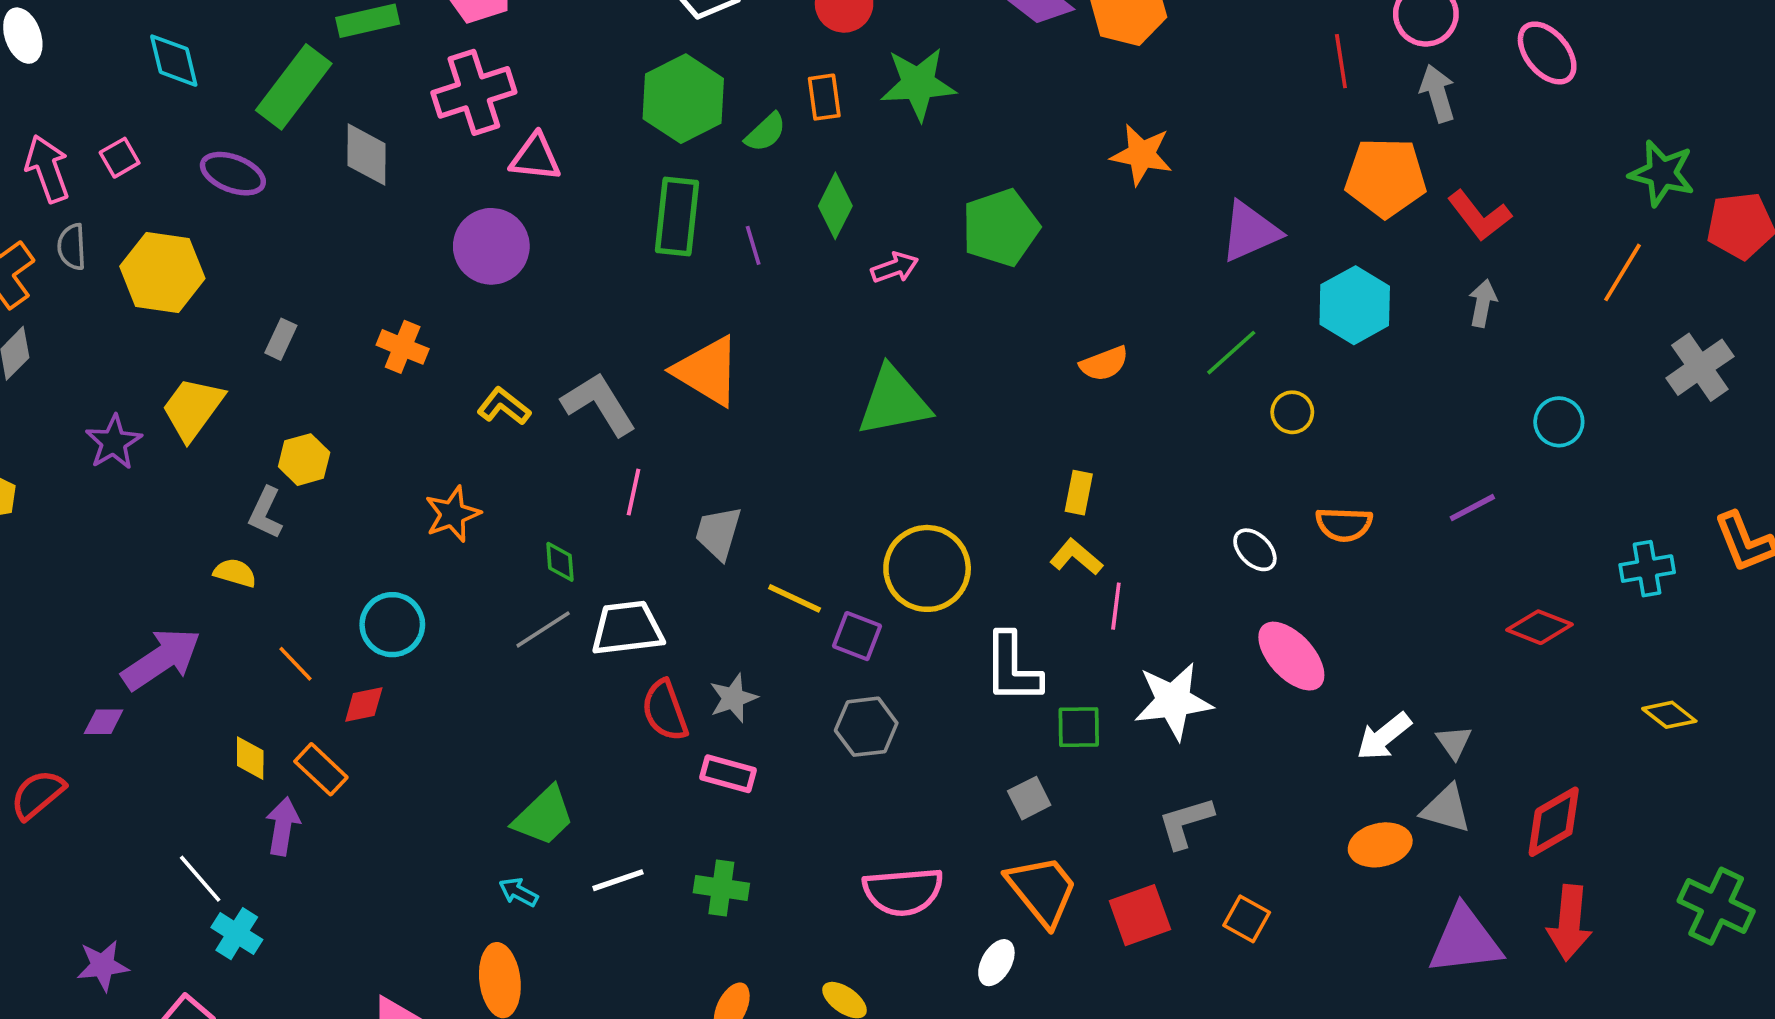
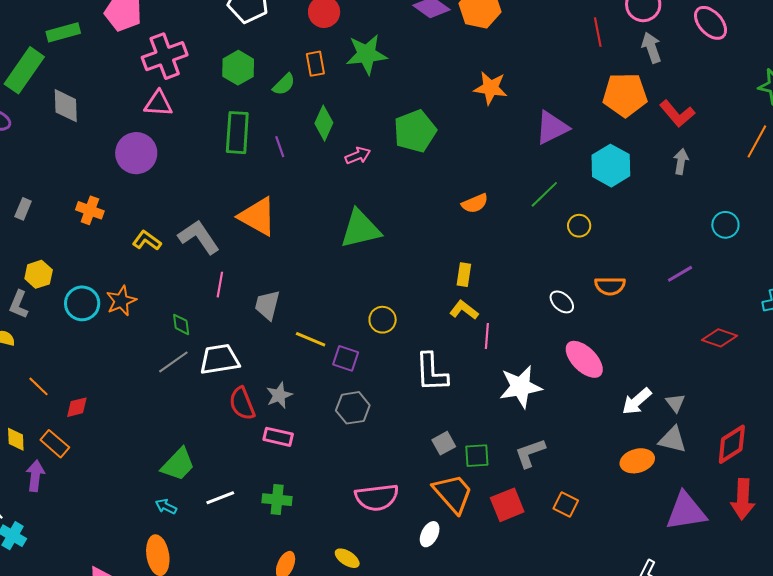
pink cross: (474, 92) -> (165, 56), moved
green hexagon: (683, 99) -> (238, 68), size x0.7
yellow circle: (927, 568) -> (383, 320), size x0.6
cyan circle: (392, 625) -> (82, 303), moved
green square: (1079, 727) -> (477, 456), moved

